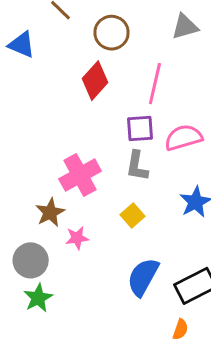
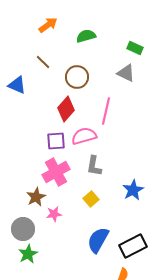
gray triangle: (185, 27) -> (126, 73), turned 42
purple square: (140, 129) -> (56, 141), moved
pink semicircle: (183, 138) -> (84, 136), moved

